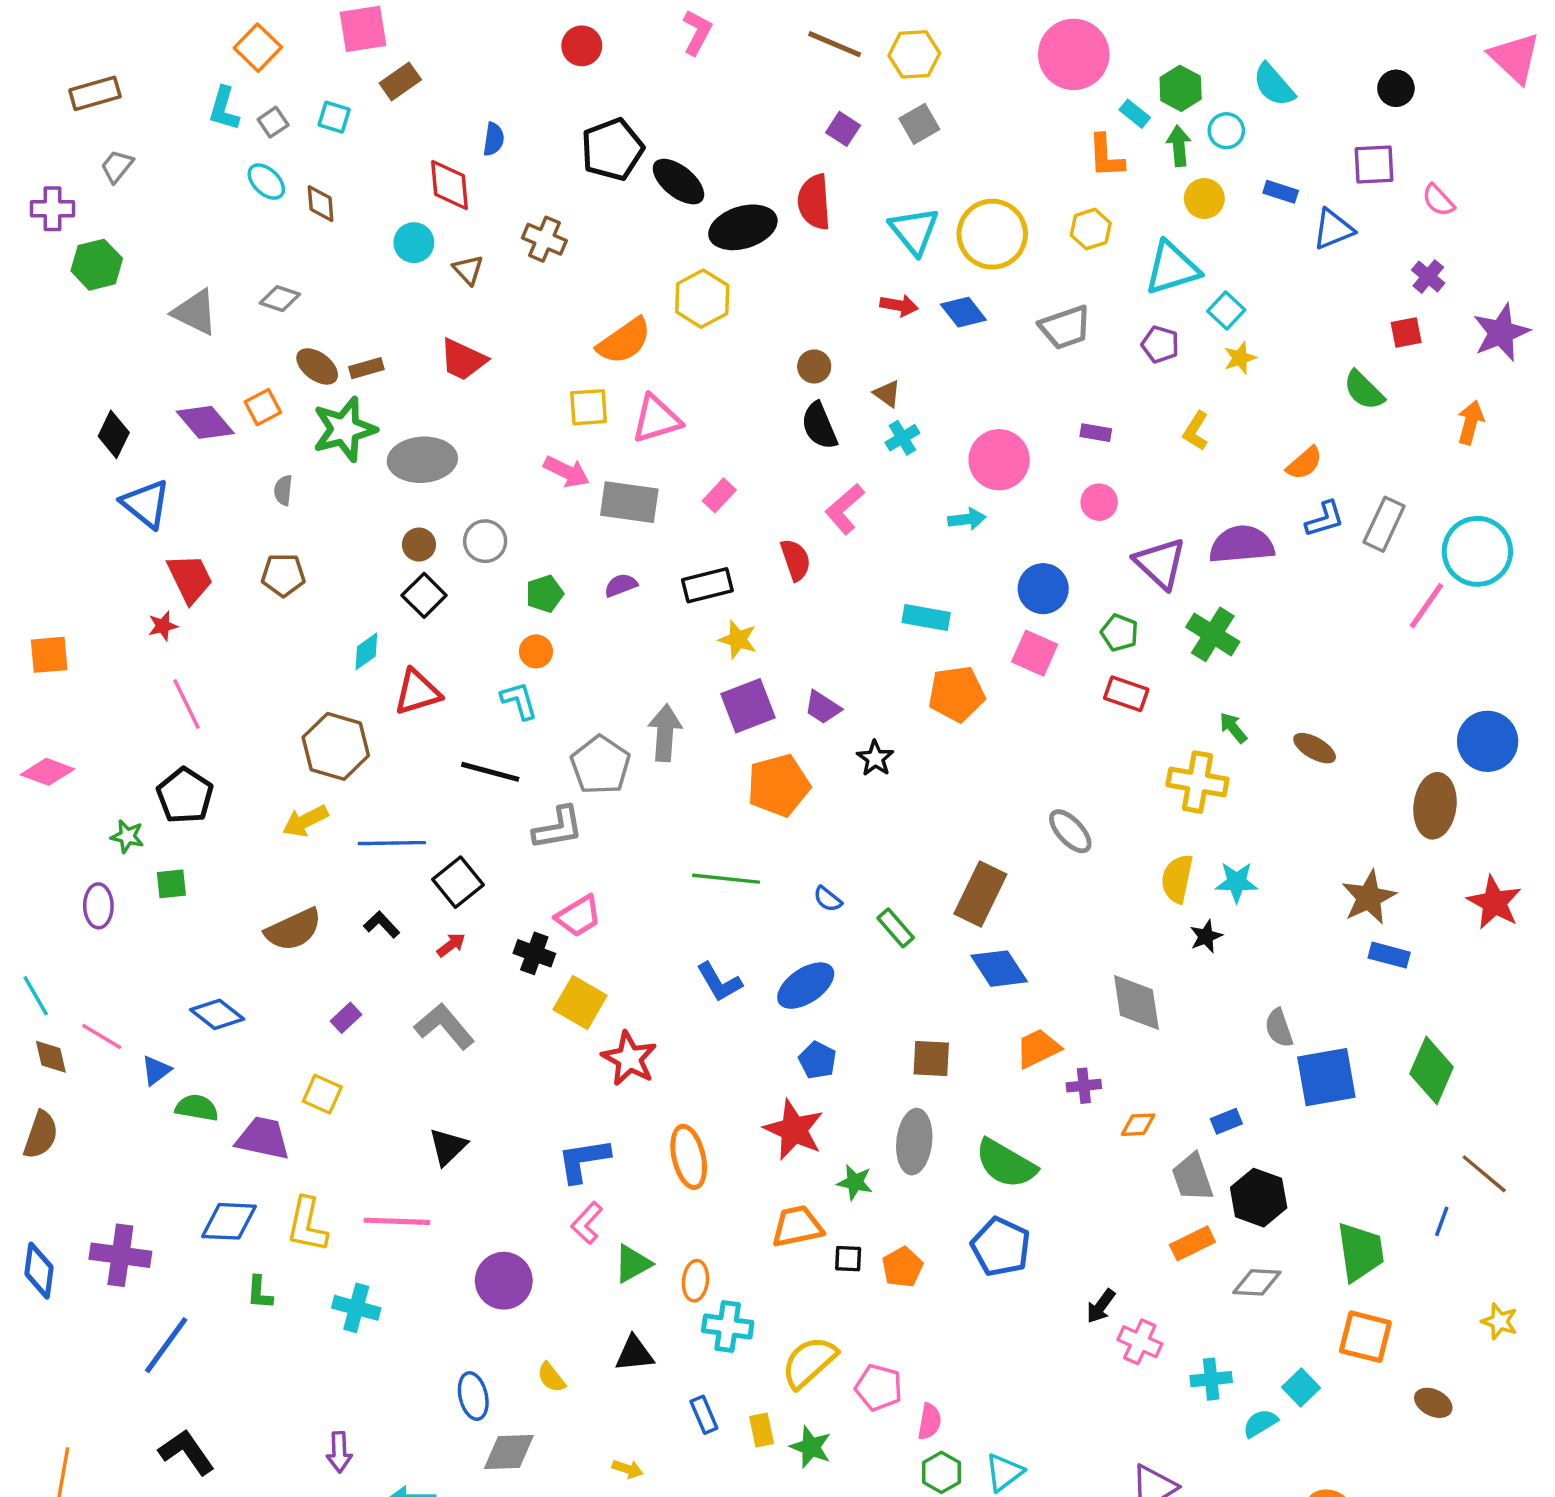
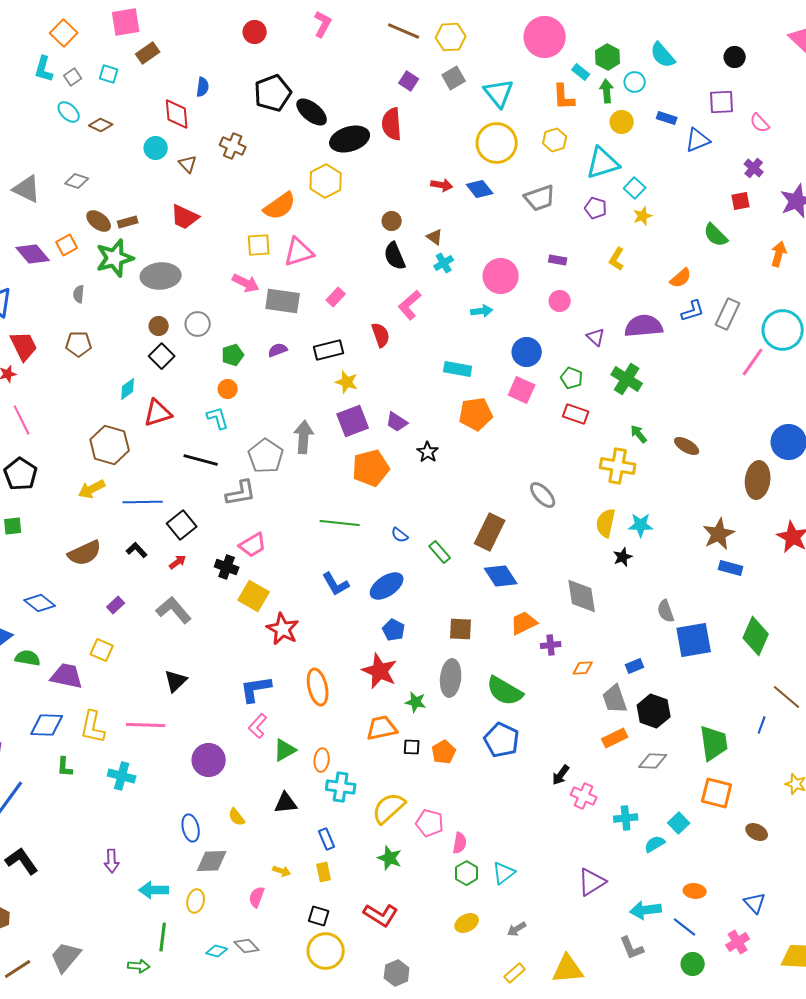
brown diamond: (321, 204) -> (101, 125), turned -60
cyan triangle: (914, 231) -> (499, 93), moved
purple triangle: (1160, 563) -> (596, 337), size x0.6
yellow rectangle: (762, 1430) -> (324, 872), moved

